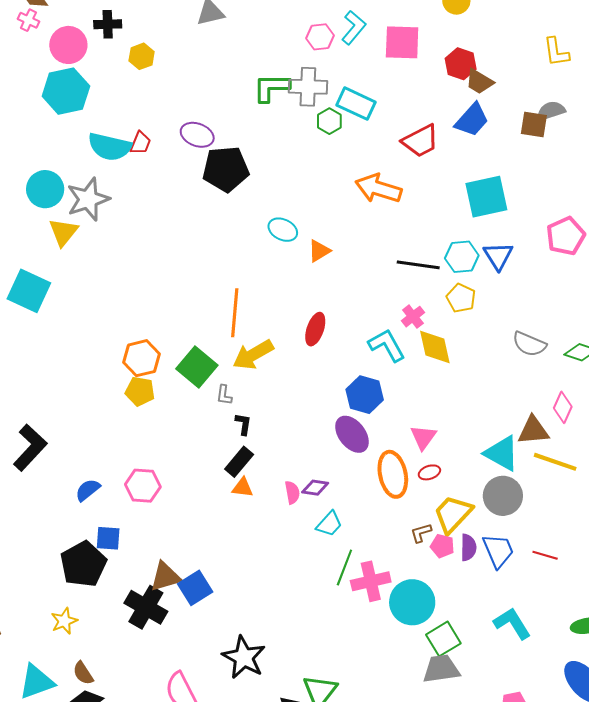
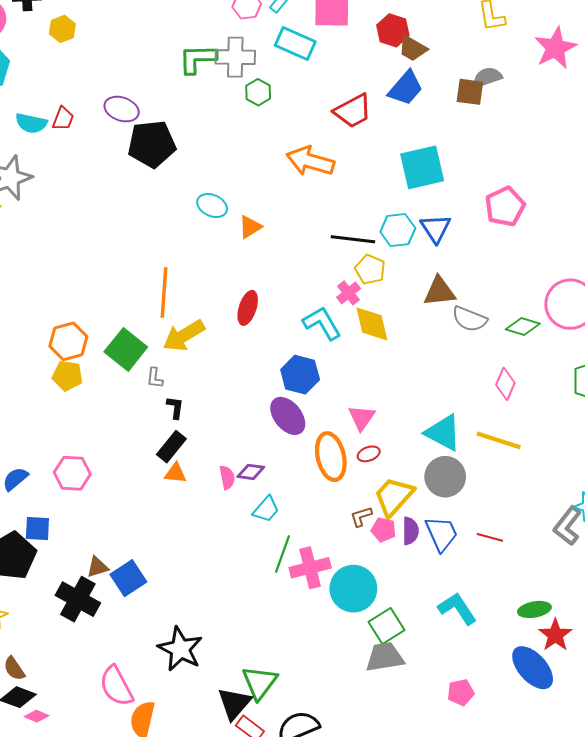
cyan rectangle: (356, 104) -> (295, 44), moved
cyan semicircle: (110, 147) -> (31, 123), size x0.7
yellow pentagon: (461, 298) -> (370, 269), moved
brown triangle: (533, 430) -> (439, 291), moved
brown triangle: (165, 577) -> (97, 567), size x0.7

